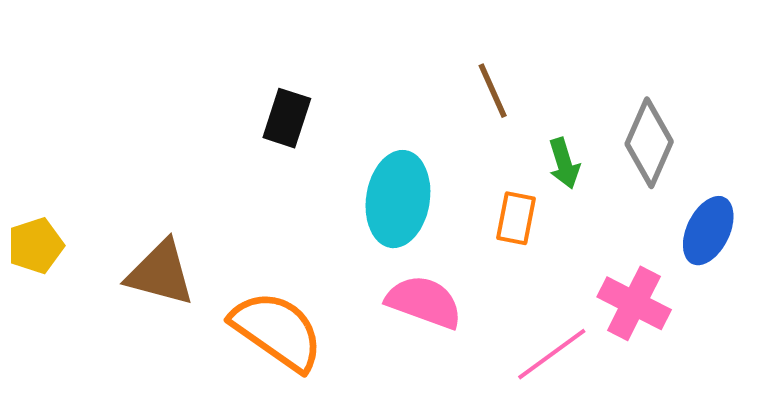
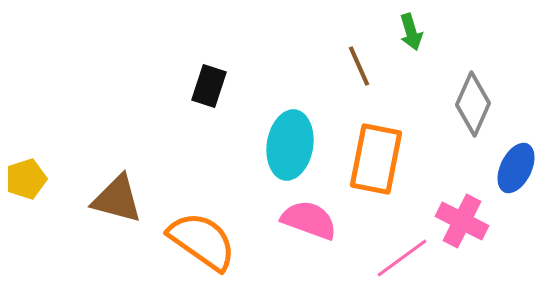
green arrow: (564, 163) -> (411, 32), moved
orange rectangle: (516, 218) -> (376, 159), size x1.8

